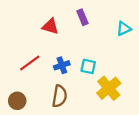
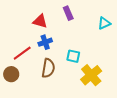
blue cross: (62, 65) -> (45, 42), moved
brown semicircle: (60, 96) -> (48, 68), moved
brown circle: (17, 101) -> (11, 74), moved

